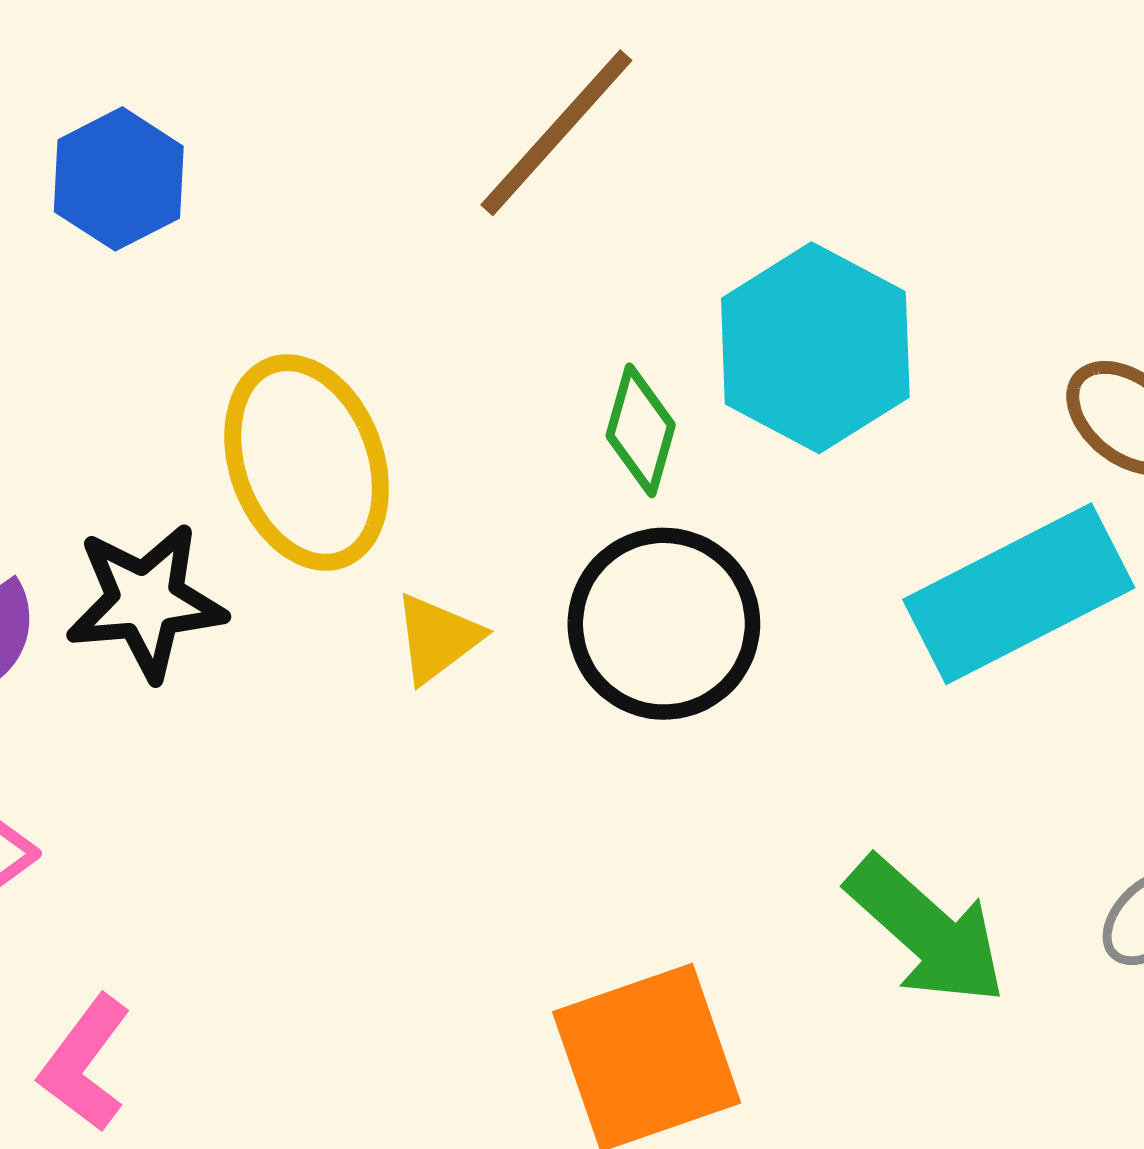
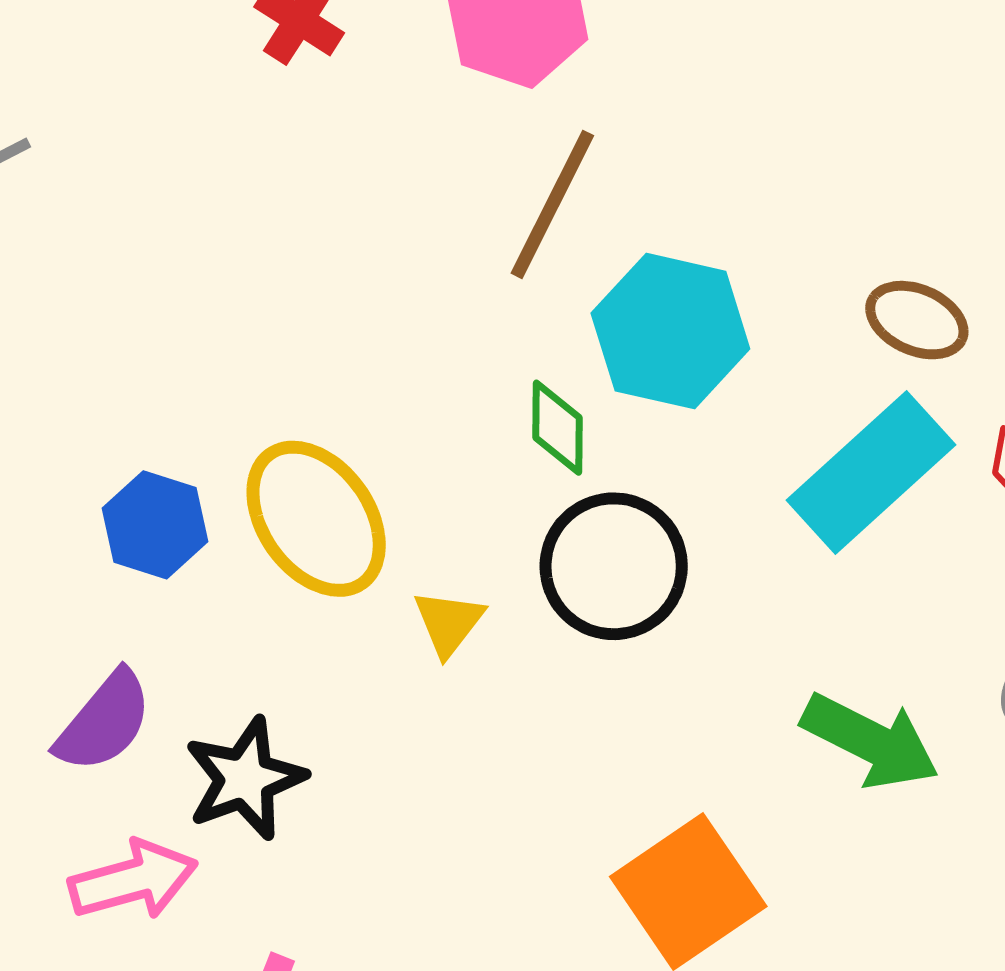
brown line: (556, 133) -> (552, 204), moved
blue hexagon: (119, 179) -> (155, 525), moved
black star: (146, 602) -> (245, 779), moved

